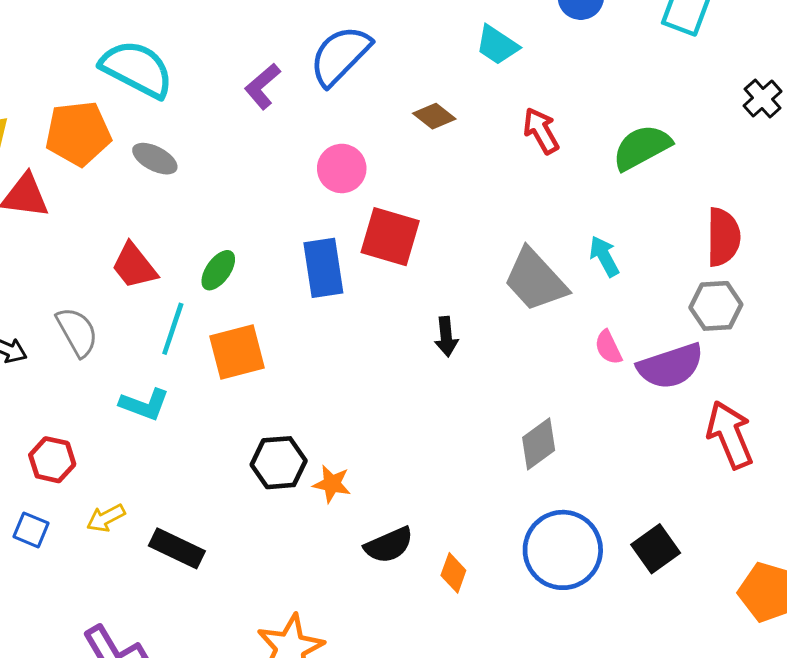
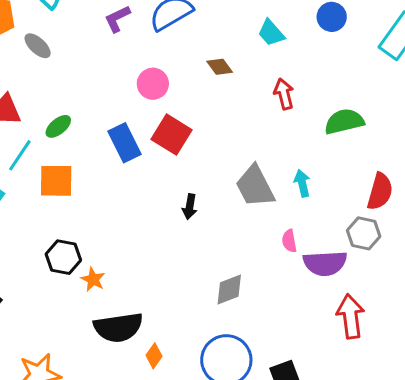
blue rectangle: (323, 268) -> (124, 143), turned -33
black semicircle: (389, 545) -> (118, 327), size x1.5

